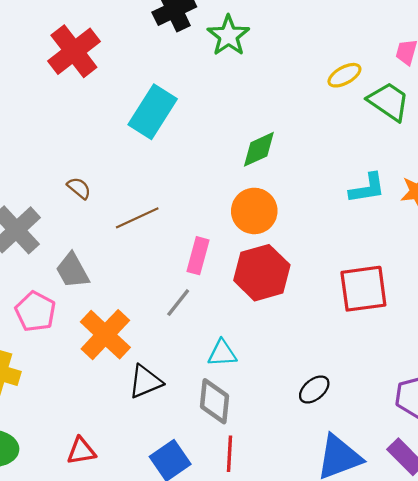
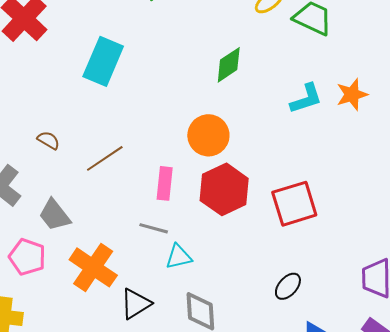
green diamond: (259, 149) -> (229, 65), moved
red square: (363, 289) -> (294, 204), moved
gray line: (178, 303) -> (154, 228), turned 76
cyan triangle: (222, 353) -> (179, 257), moved

